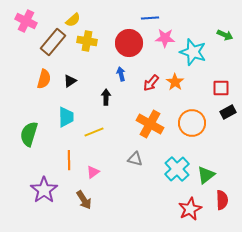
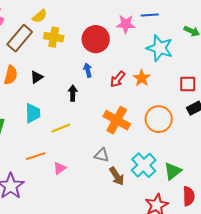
blue line: (150, 18) -> (150, 15), moved
pink star: (165, 38) -> (126, 24), moved
orange line: (69, 160) -> (36, 156), turned 72
brown arrow: (84, 200) -> (117, 176), moved

